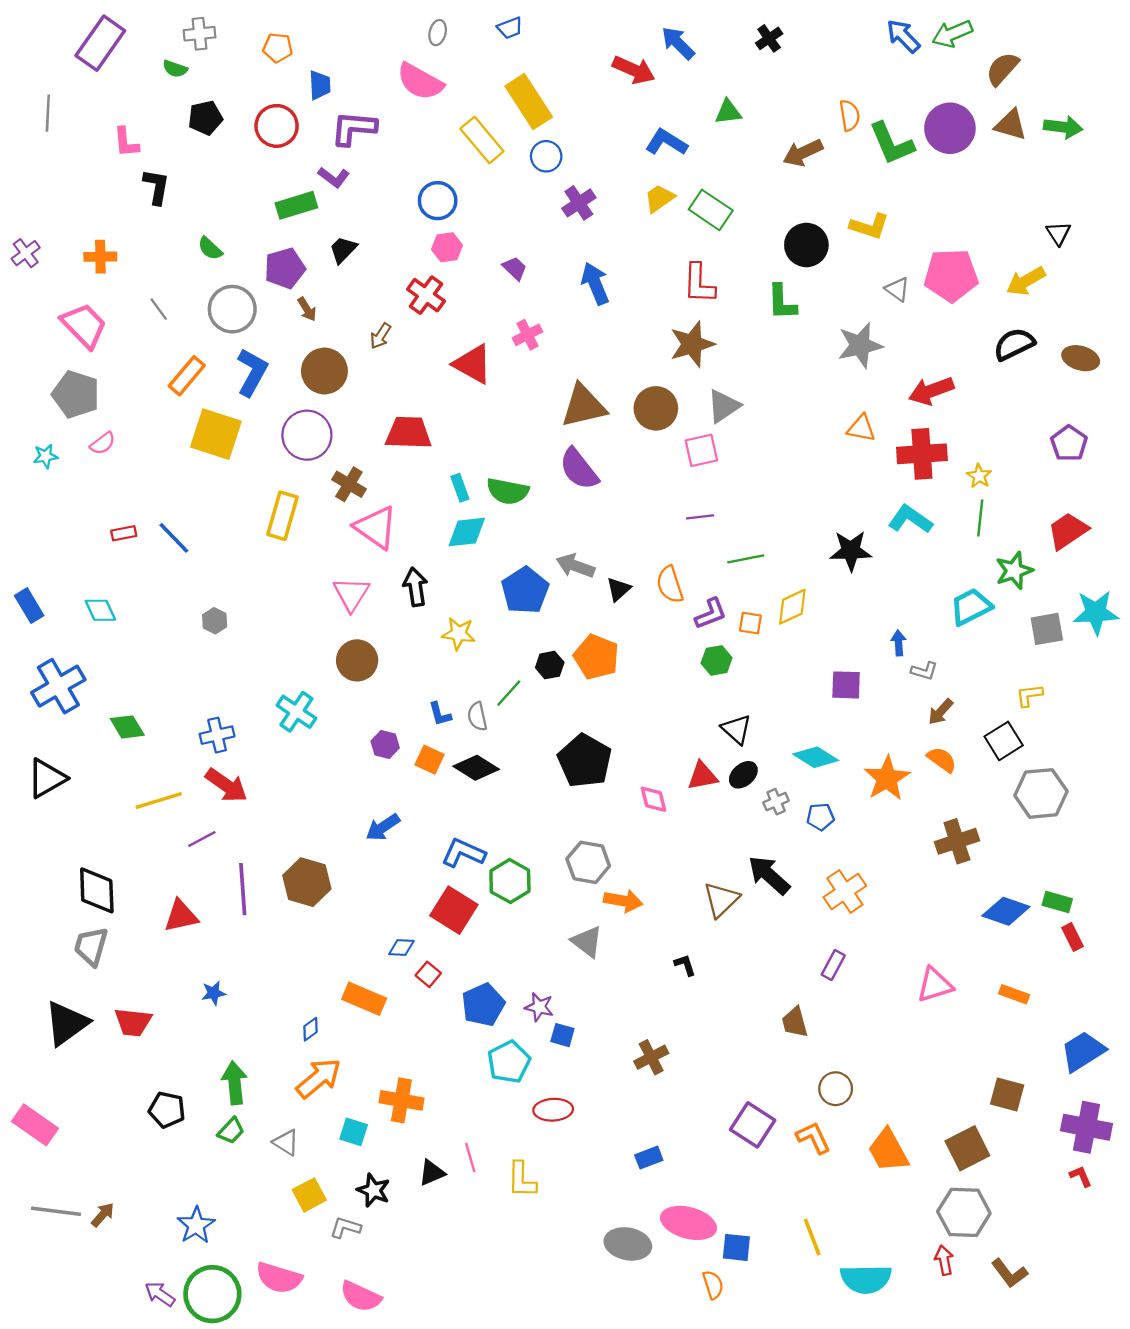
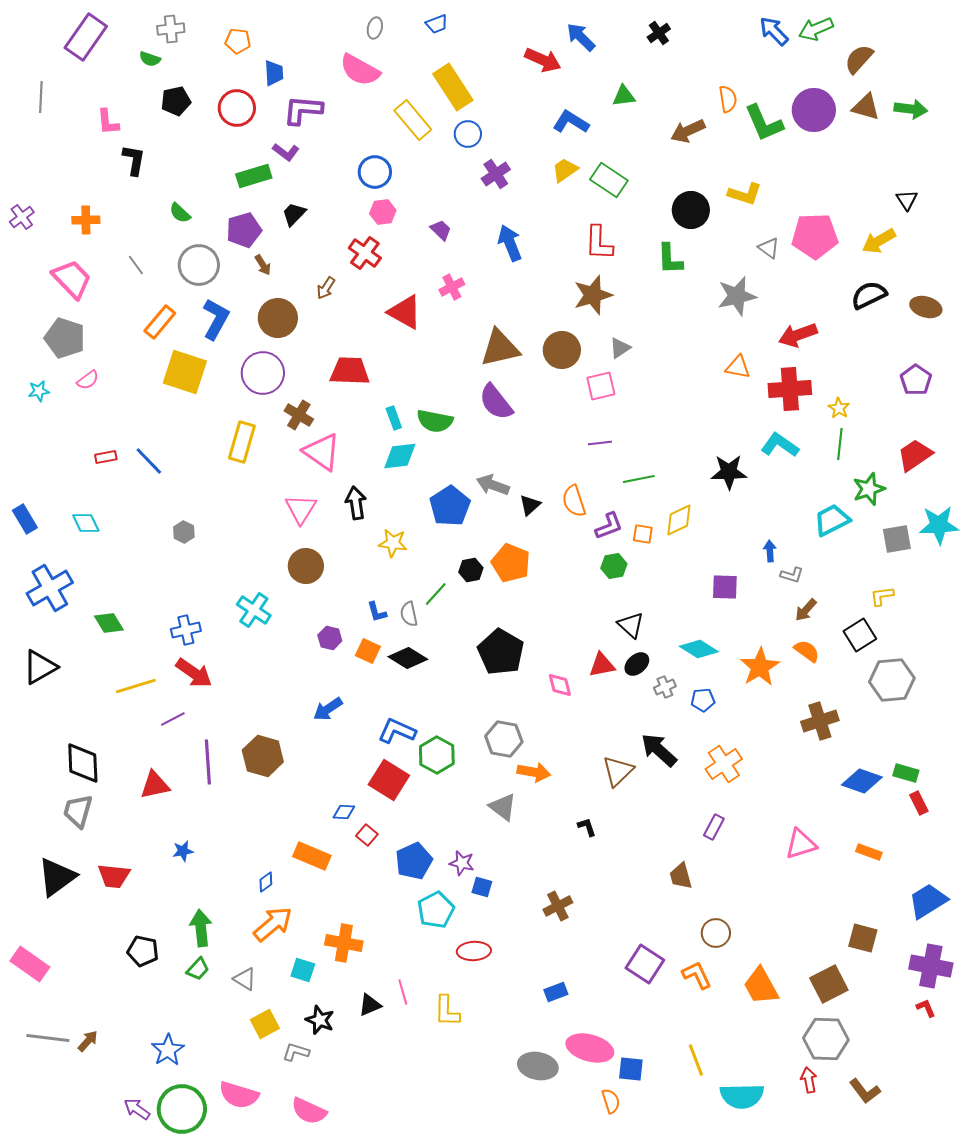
gray triangle: (724, 406) -> (620, 348), size x0.7

